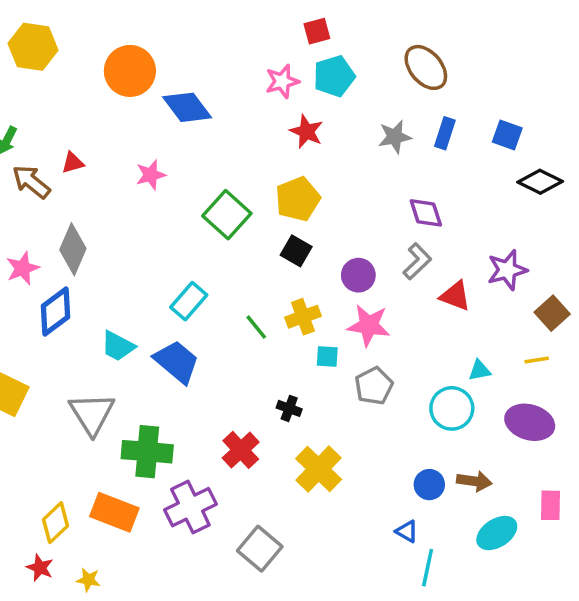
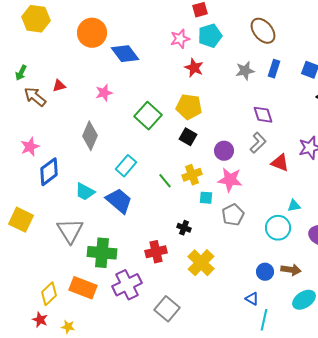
yellow pentagon: (298, 199) -> (189, 107), turned 30
gray diamond: (73, 249) -> (90, 136), moved
red cross: (241, 450) -> (156, 252), turned 30

